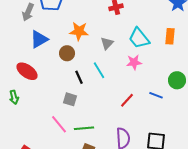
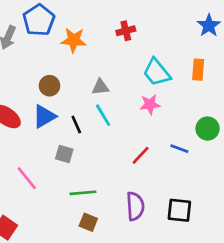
orange star: (79, 31) -> (74, 40), moved
blue triangle: (39, 39) -> (44, 116), moved
gray triangle: (107, 43) -> (100, 87), moved, turned 40
brown circle: (67, 53) -> (50, 86), moved
pink line: (59, 124) -> (27, 178), moved

